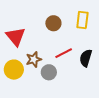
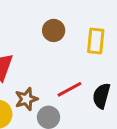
brown circle: (53, 23) -> (54, 30), moved

